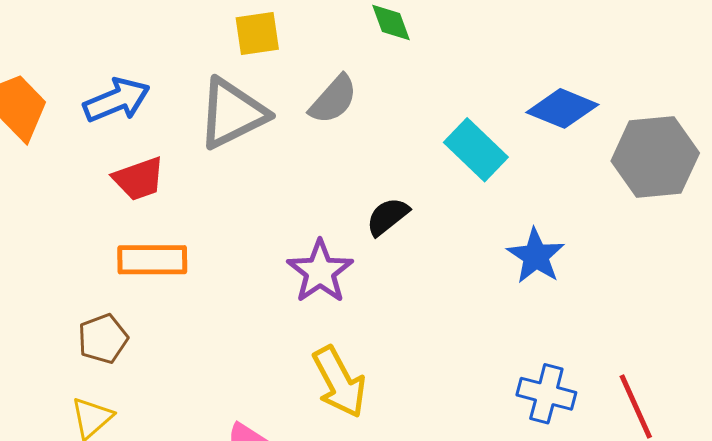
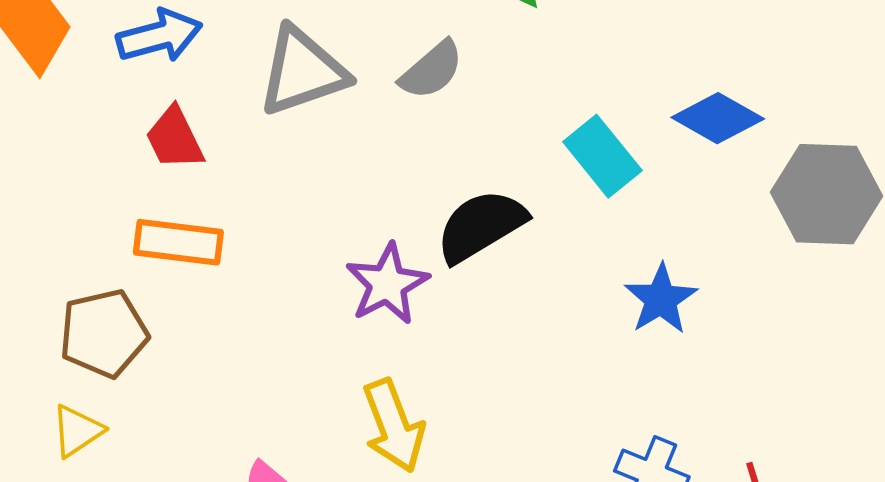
red trapezoid: (139, 179) -> (175, 138), turned 76
black semicircle: (388, 217) -> (481, 226), size x1.6
brown pentagon: (103, 339) -> (104, 333), size x1.4

